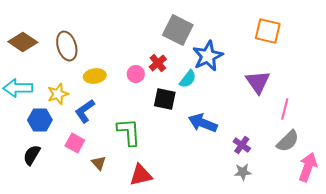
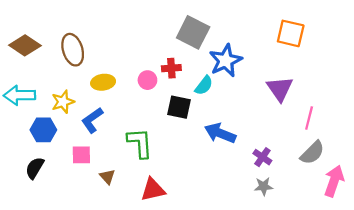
red cross: (158, 63) -> (171, 68), turned 36
pink square: (75, 143) -> (81, 155), turned -30

